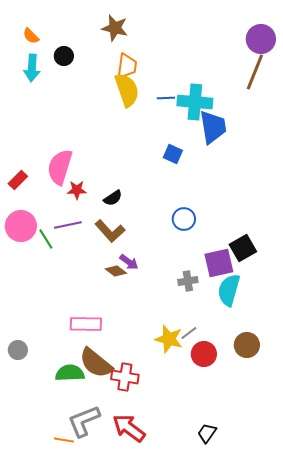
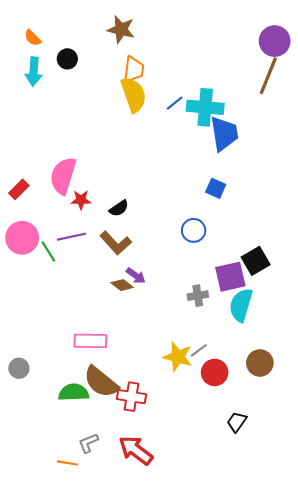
blue line: (166, 98) -> (175, 103), turned -36
blue square: (173, 154) -> (216, 188), moved
gray L-shape: (84, 421) -> (88, 443), size x0.6
black trapezoid: (207, 433) -> (237, 422), moved

